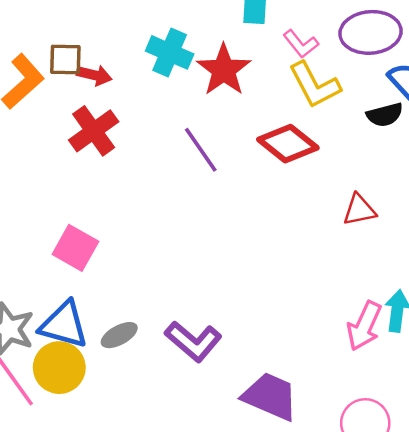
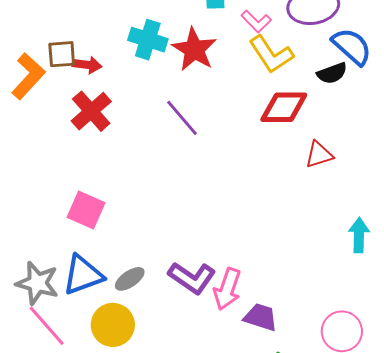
red diamond: (288, 144) -> (284, 107), moved, turned -33
blue triangle: (64, 325) -> (83, 275), turned -30
pink arrow: (364, 326) -> (227, 289), moved
yellow circle: (59, 368) -> (113, 325), moved
purple trapezoid: (270, 396) -> (261, 317), size x0.7

